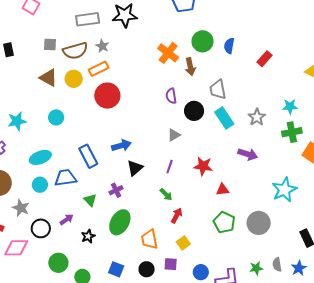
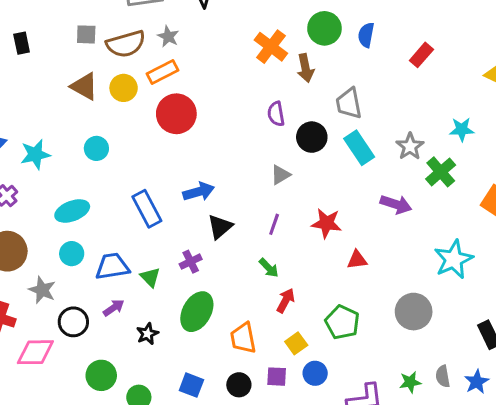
green cross: (292, 132) -> (441, 172), moved, turned -30
blue trapezoid: (65, 178) -> (112, 266), moved
green pentagon: (224, 222) -> (342, 322), moved
blue circle: (201, 272) -> (315, 373), moved

